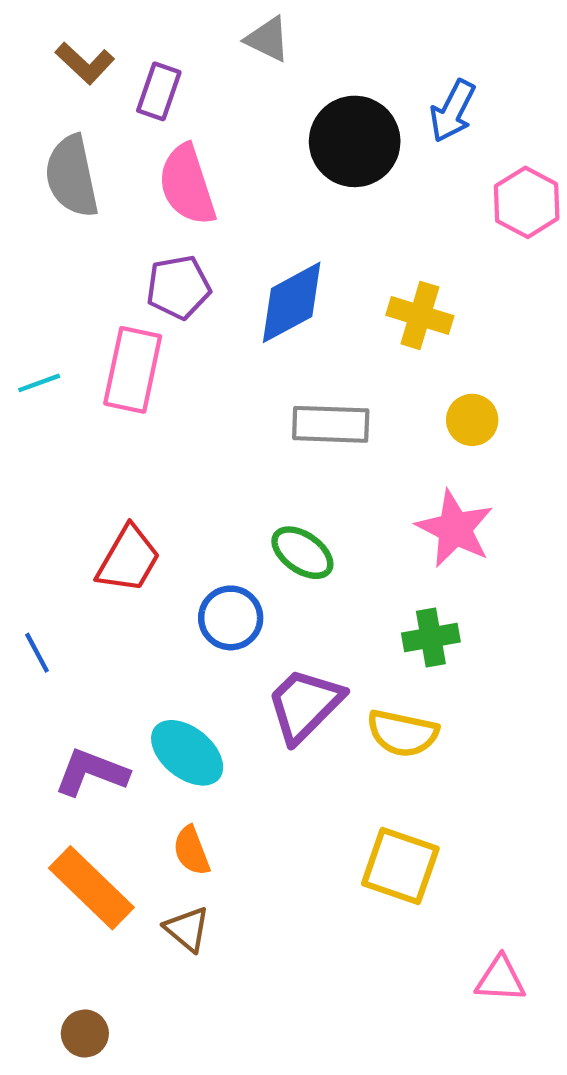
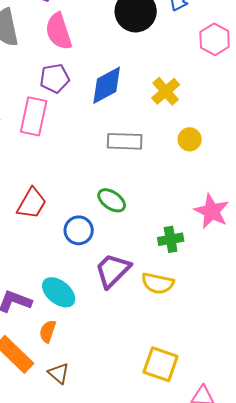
yellow cross: (420, 315) -> (166, 91), turned 32
pink star: (455, 529) -> (212, 211), moved
orange semicircle: (191, 851) -> (48, 331), moved, turned 40
yellow square: (400, 866) -> (161, 364), moved

